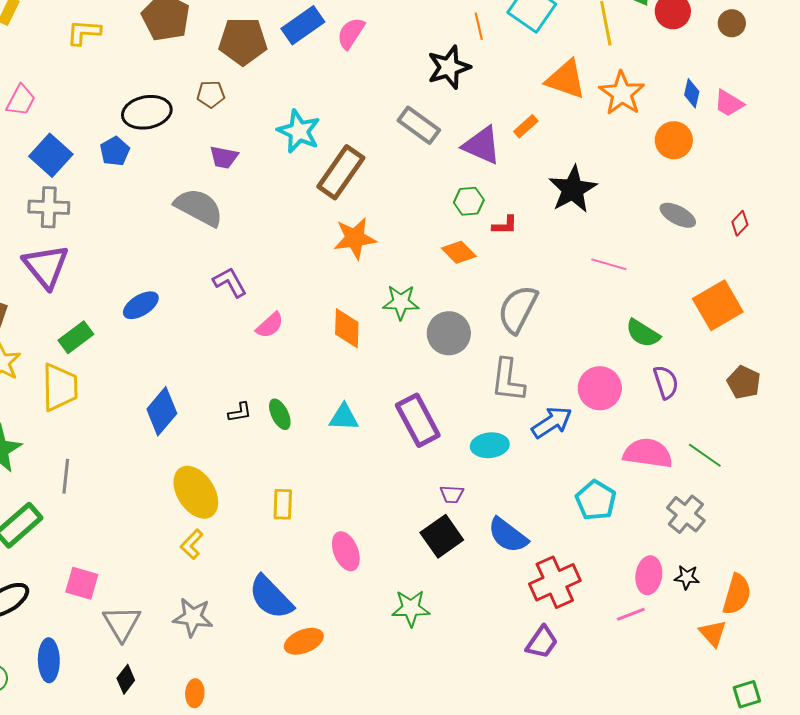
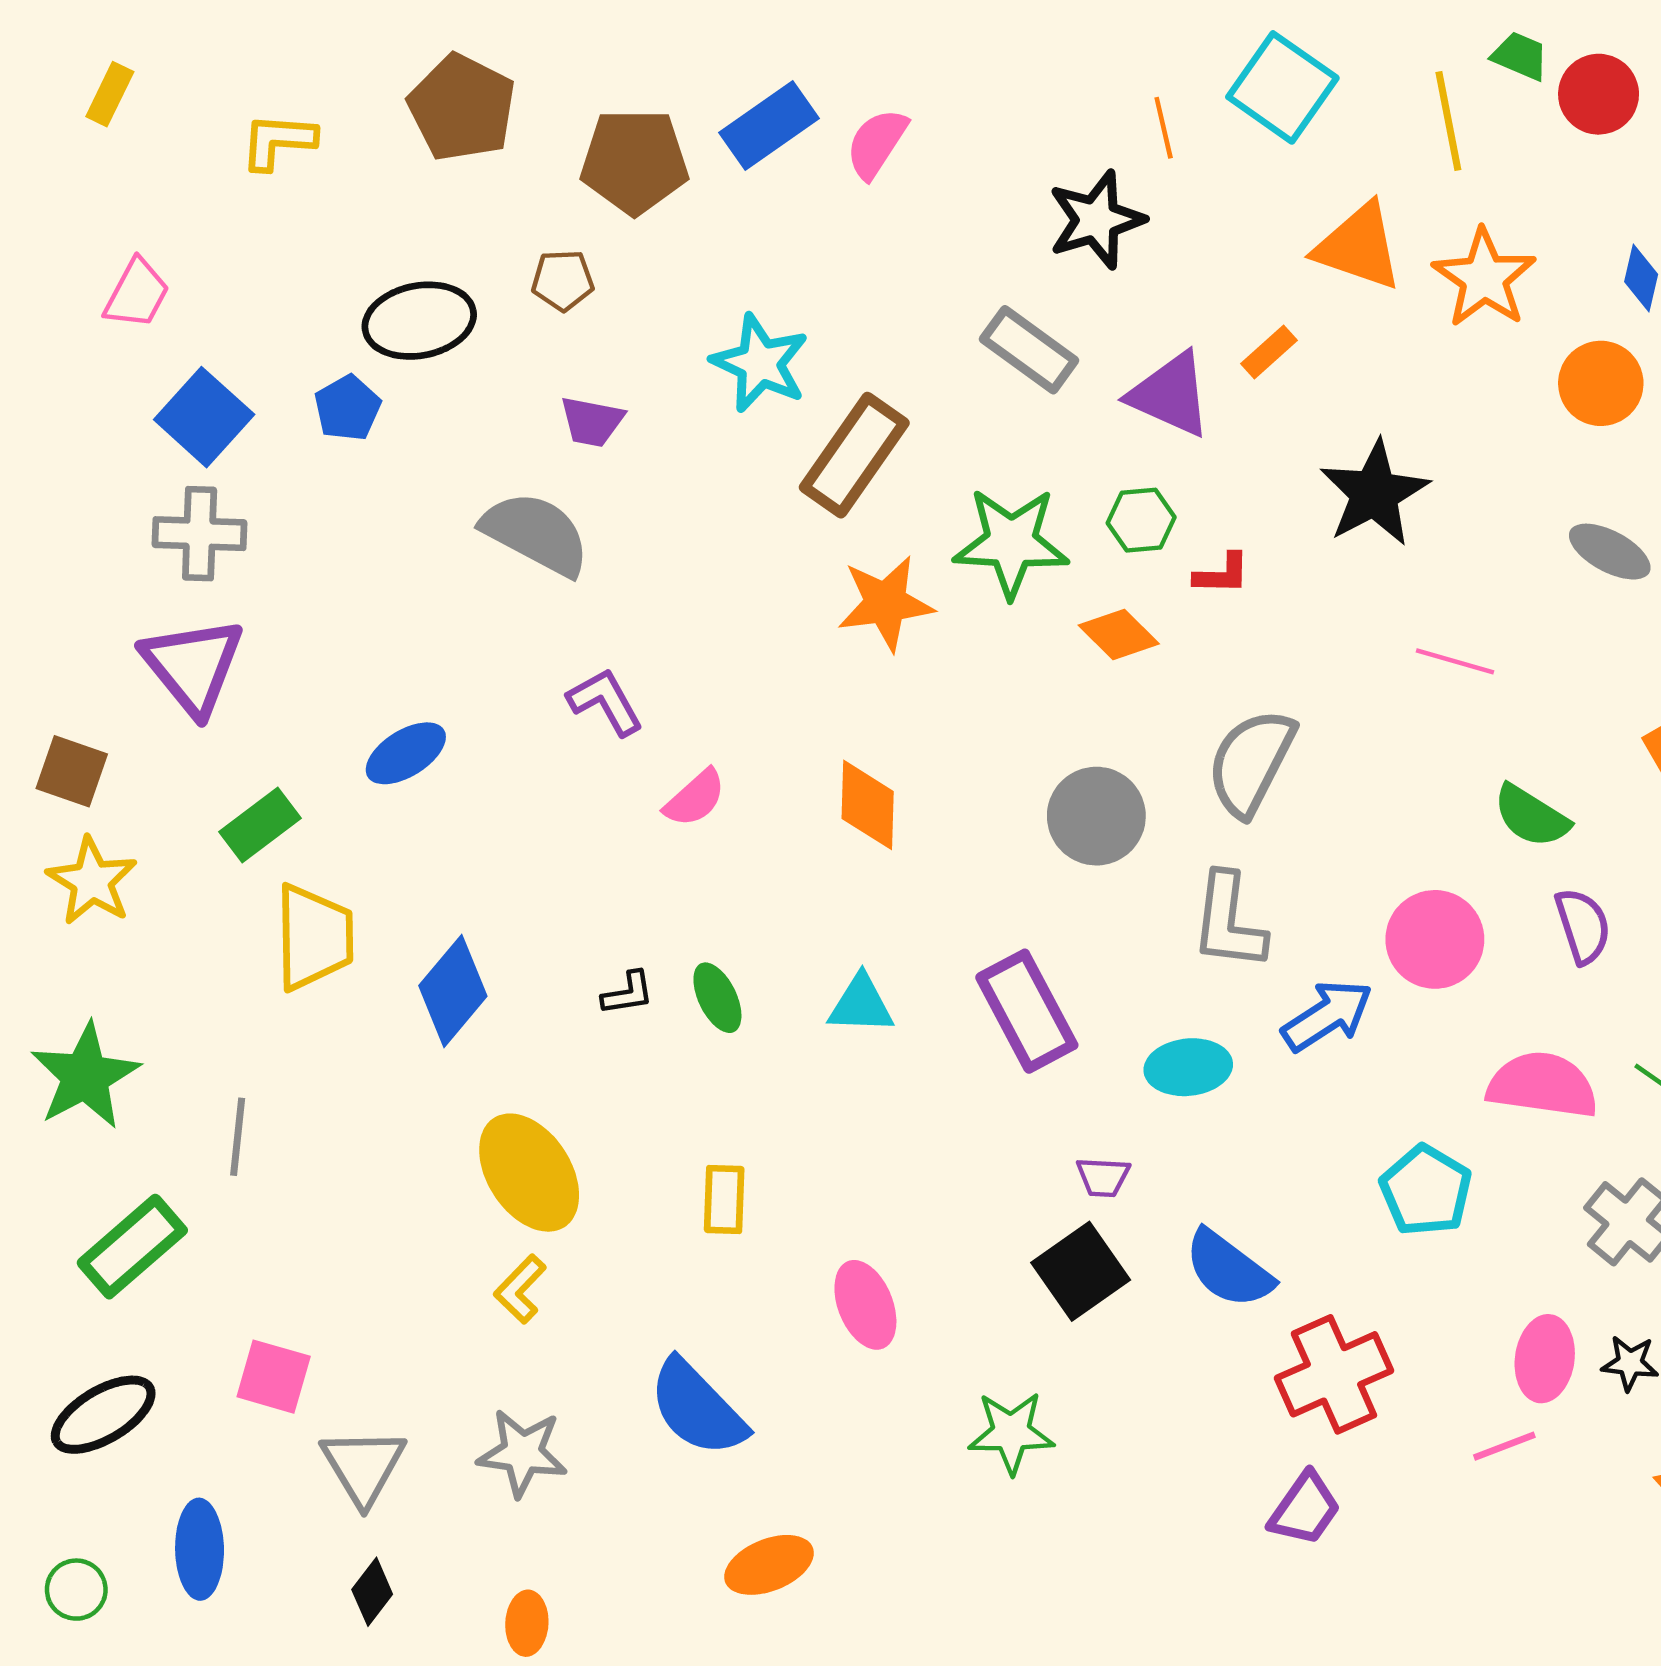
green star: (401, 302) -> (1011, 543), moved, size x1.4
yellow trapezoid: (60, 387) -> (314, 937), moved
orange ellipse: (304, 641) -> (769, 1565), moved

